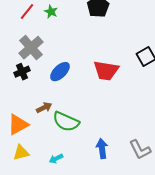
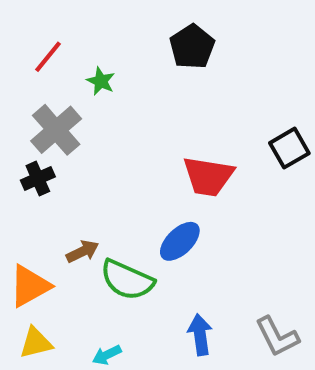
green star: (51, 12) -> (101, 81), moved
blue ellipse: (60, 72) -> (180, 241), moved

